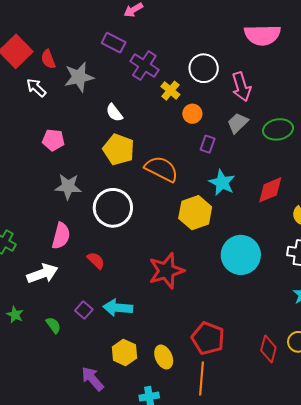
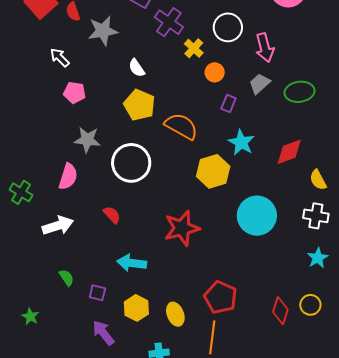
white arrow: (36, 88) -> (60, 58), moved
pink semicircle: (61, 236) -> (68, 177), moved
purple square: (84, 310) -> (97, 293), moved, turned -30
green star: (15, 315) -> (30, 316), moved

